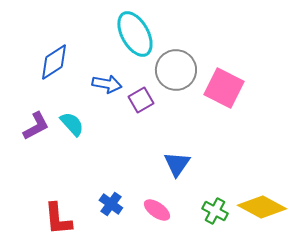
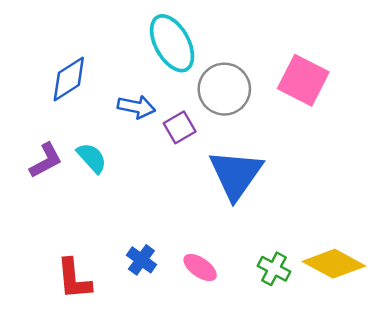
pink square: (224, 88) -> (303, 80), moved
blue triangle: (177, 164) -> (236, 174), moved, size x1.6

